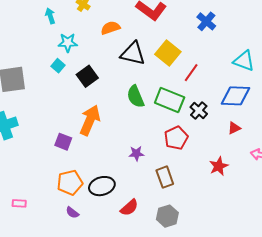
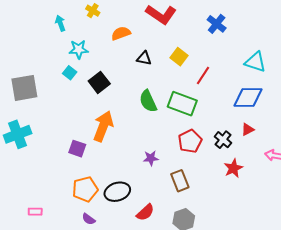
yellow square: (168, 53) -> (179, 57), size x0.7
black triangle: (133, 54) -> (144, 58), size x0.6
black cross: (199, 111) -> (223, 140), moved

